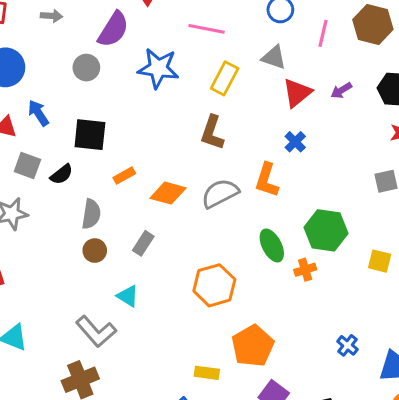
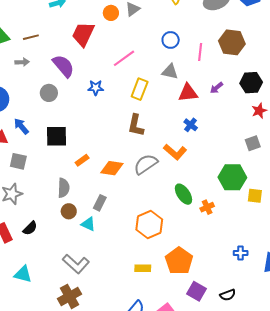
purple semicircle: (113, 29) -> (63, 66), turned -65
pink line: (207, 29) -> (124, 58), turned -40
blue star: (158, 68) -> (96, 88), size x0.6
red triangle: (297, 93) -> (188, 93), turned 40
black semicircle: (62, 174) -> (30, 228), moved
orange L-shape: (267, 180) -> (175, 152), turned -60
green hexagon: (326, 230) -> (232, 177), moved
cyan triangle: (128, 296) -> (88, 224), moved
blue cross: (347, 345) -> (241, 253), turned -32
yellow rectangle: (207, 373) -> (143, 268), moved

